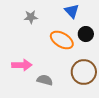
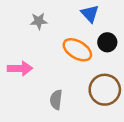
pink arrow: (22, 65) -> (20, 68), moved
gray semicircle: (45, 80) -> (56, 100), turned -98

